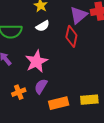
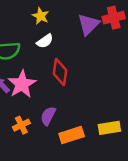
red diamond: (71, 36) -> (60, 72), moved
pink star: (36, 61) -> (22, 84), moved

